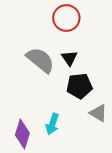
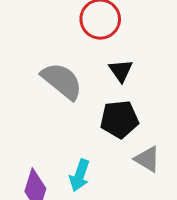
black triangle: (69, 58) -> (121, 71), moved

